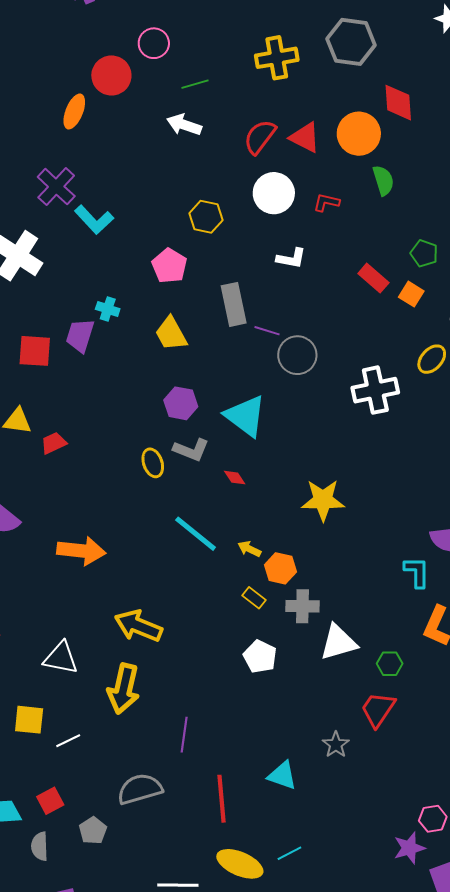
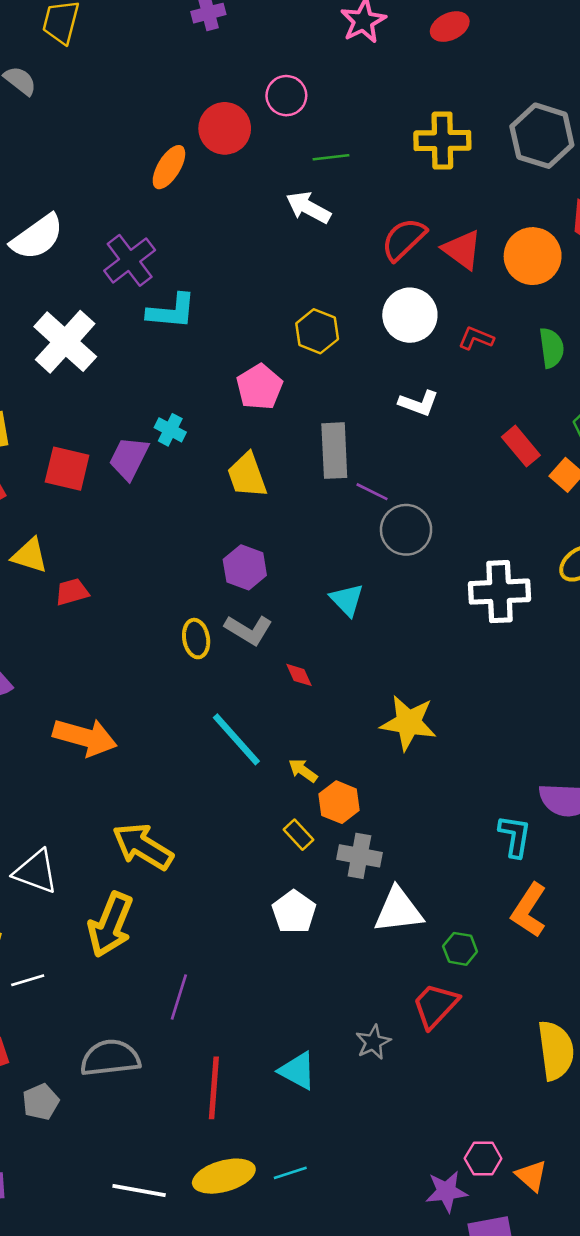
green semicircle: (383, 180) -> (551, 348), moved
cyan L-shape: (94, 220) -> (172, 311), turned -51
cyan triangle: (245, 416) -> (347, 600), moved, size x0.6
yellow ellipse: (240, 864) -> (224, 1176), turned -48

